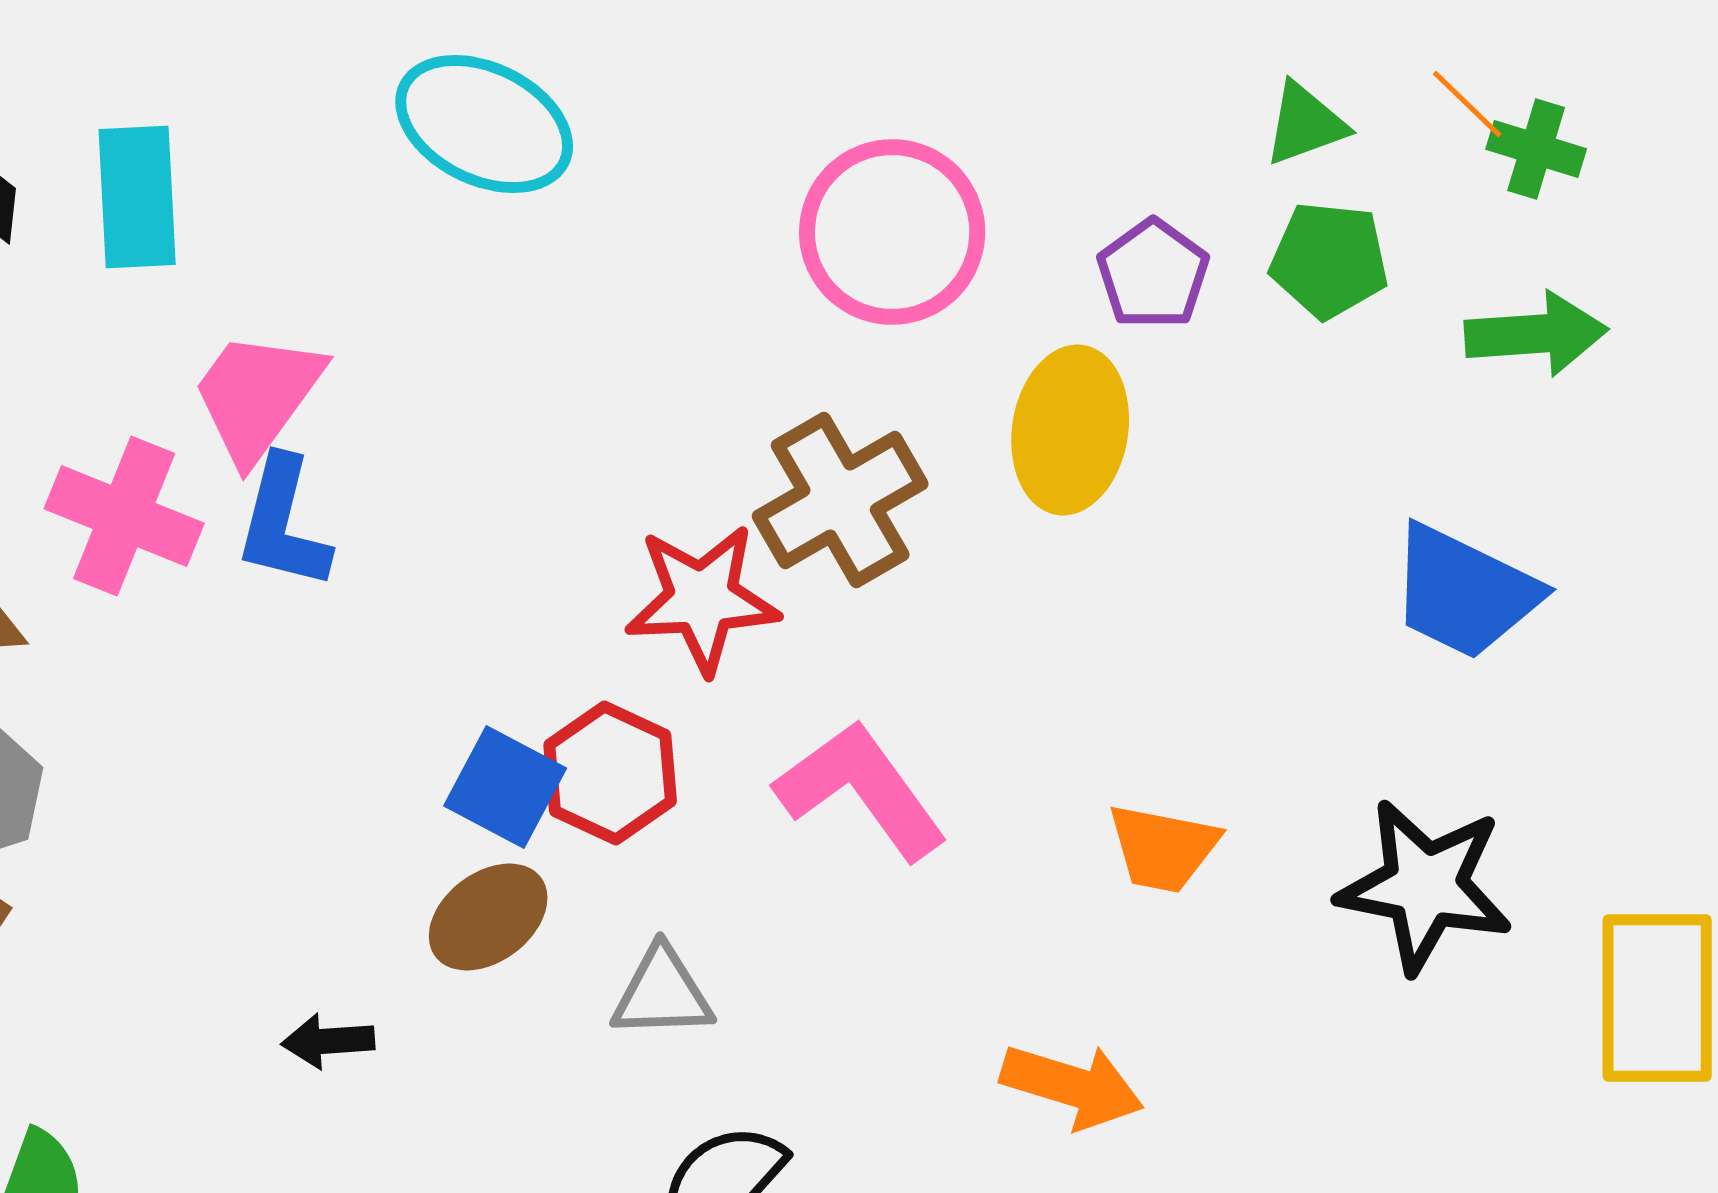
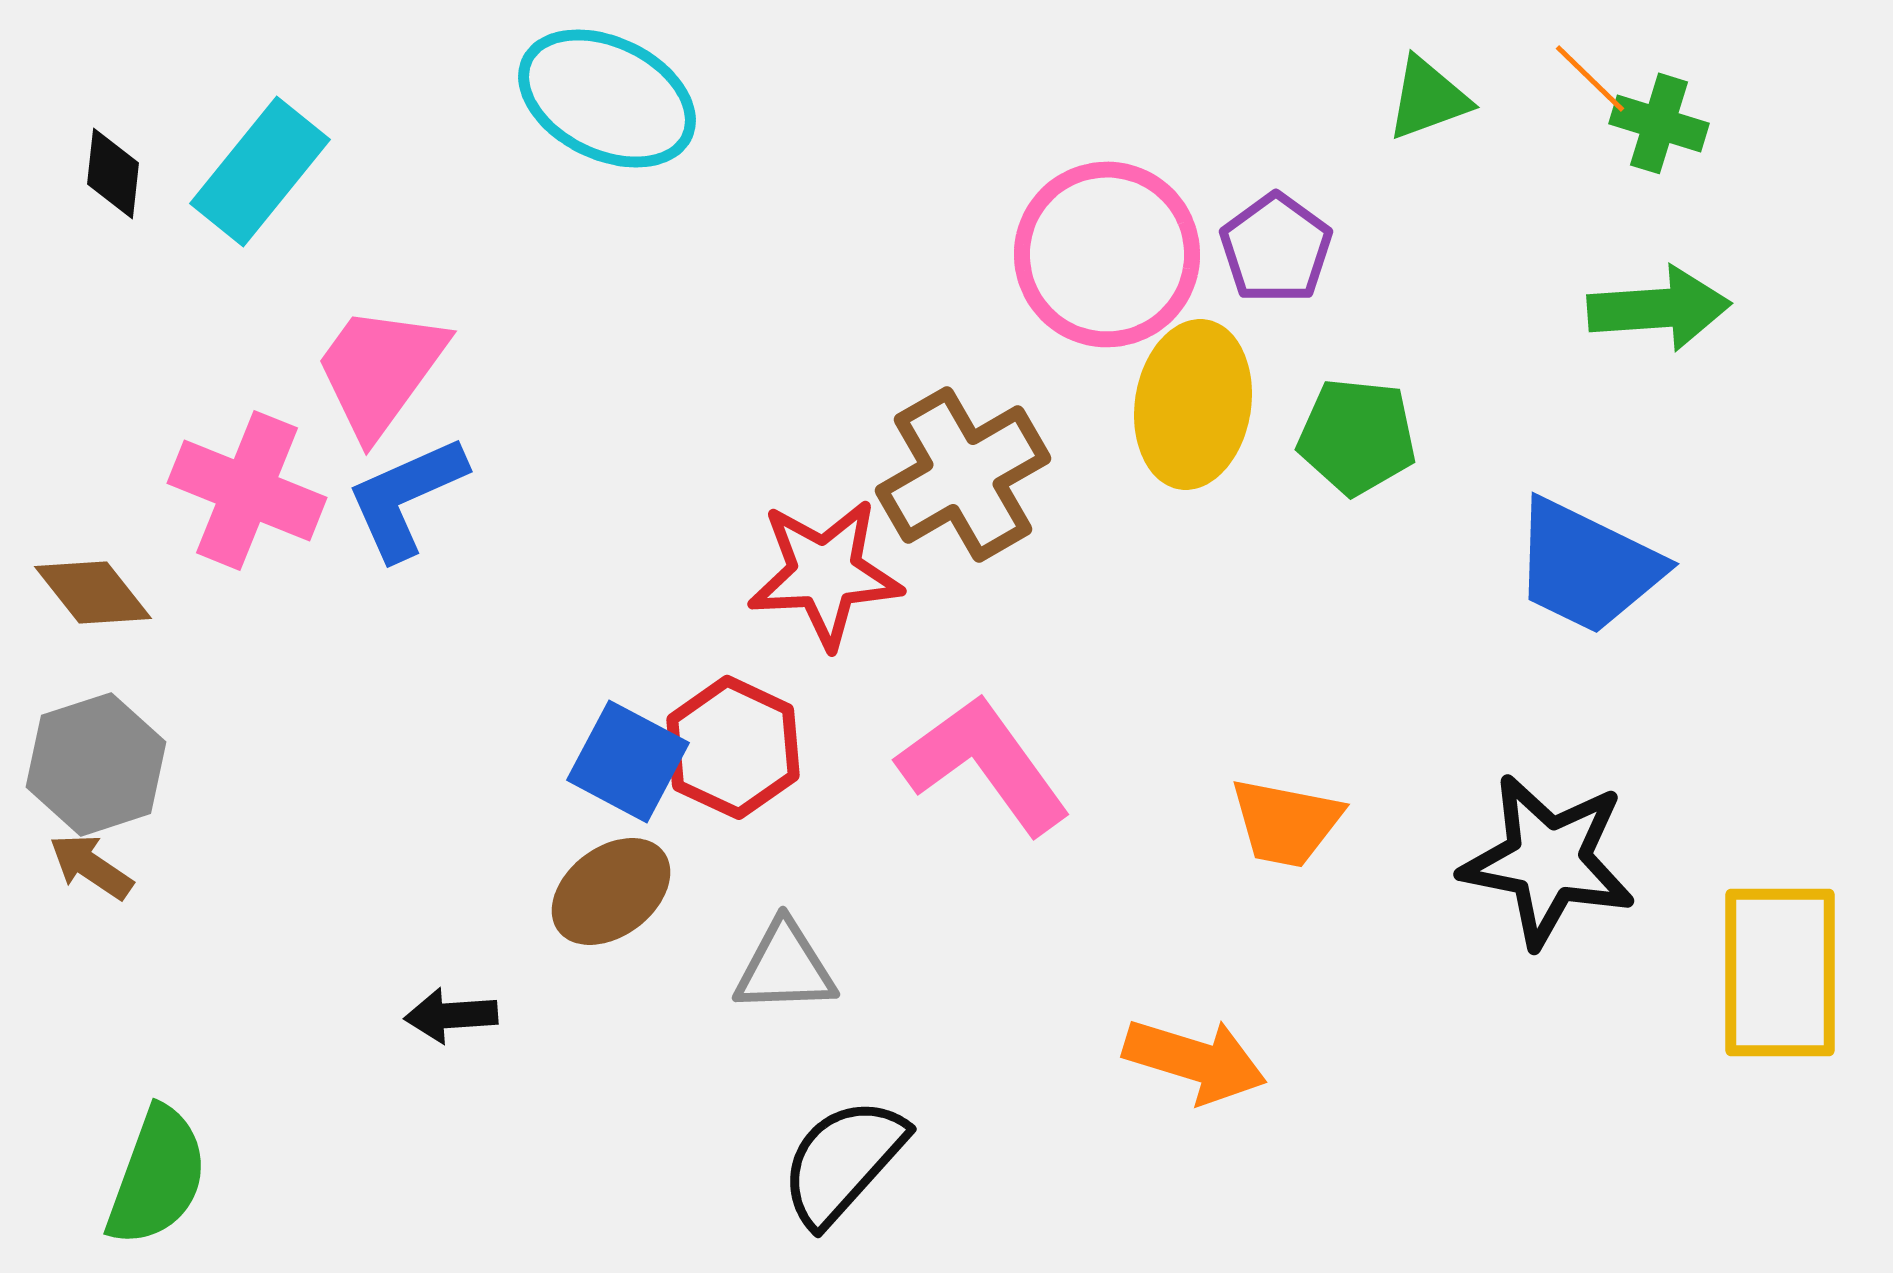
cyan rectangle: (137, 197) -> (260, 171), turned 42
pink circle: (892, 232) -> (1107, 254), moved
green pentagon: (1329, 260) -> (1357, 436), moved
blue L-shape: (283, 523) -> (406, 497), turned 52

